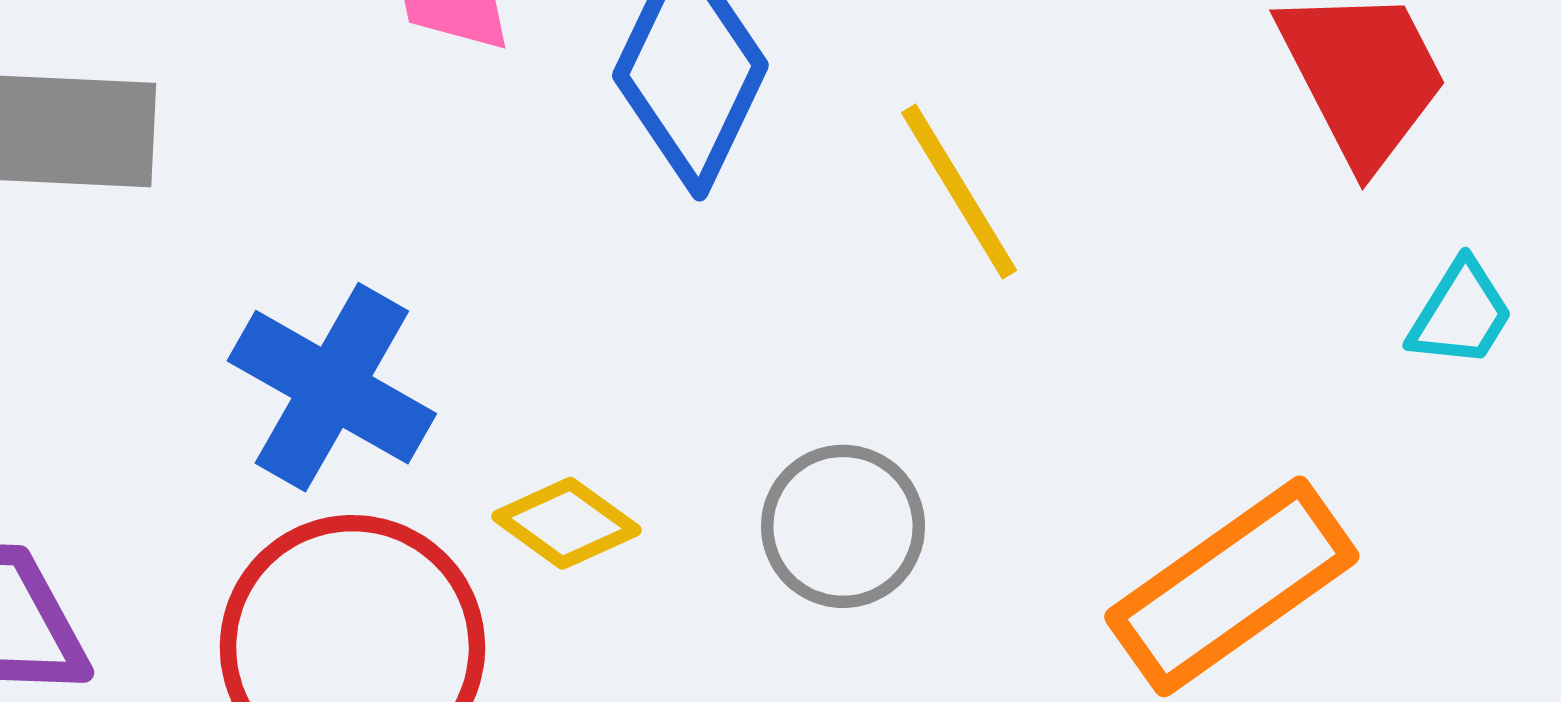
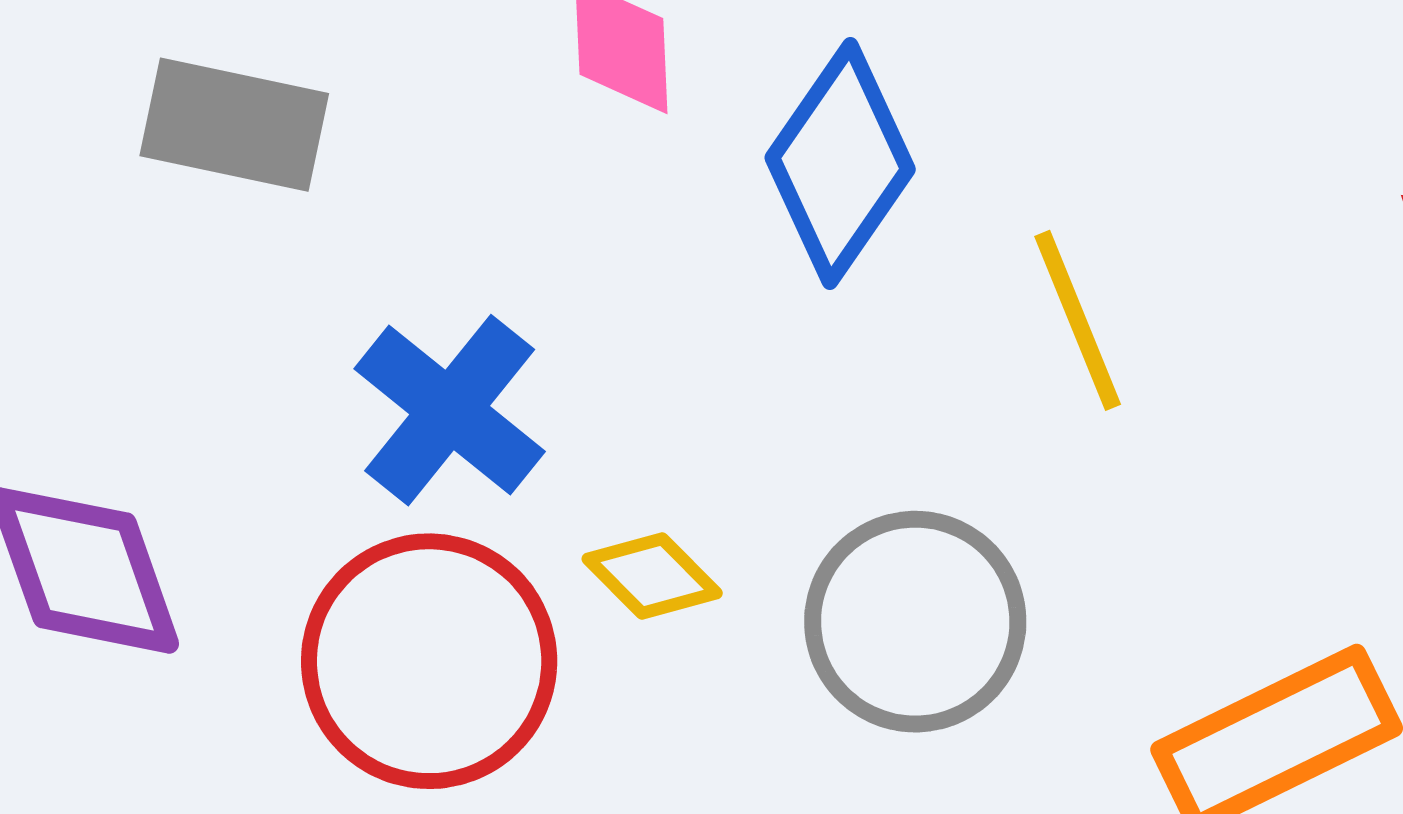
gray circle: (843, 526) -> (915, 622), size x1.4

